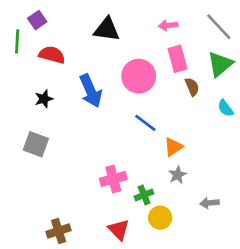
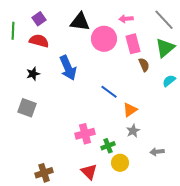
purple square: (37, 20) -> (39, 19), moved
pink circle: (139, 76) -> (104, 39), moved
cyan semicircle: (225, 108) -> (169, 81), turned 88

